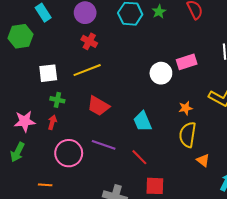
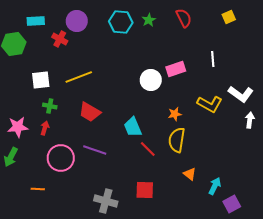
cyan rectangle: (43, 13) -> (36, 21), turned -60
red cross: (89, 41) -> (60, 39), moved
red line: (139, 157) -> (148, 149), moved
orange triangle: (203, 160) -> (190, 174), moved

